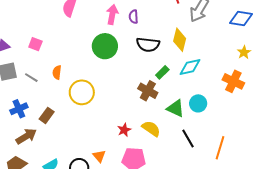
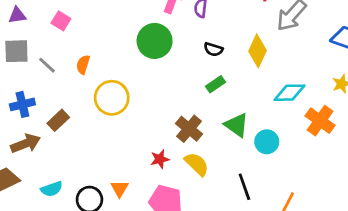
black semicircle: (148, 45) -> (213, 49), size x0.6
cyan diamond: (190, 67) -> (289, 93), moved
green rectangle: (162, 72) -> (215, 84), moved
brown cross: (148, 91) -> (189, 129), moved
green triangle: (175, 108) -> (236, 125), moved

